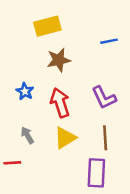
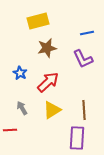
purple L-shape: (104, 98) -> (83, 59), moved
red arrow: (60, 103) -> (48, 82), turned 65

